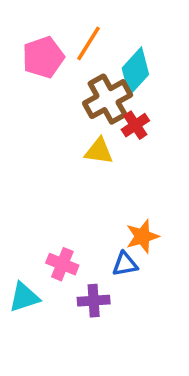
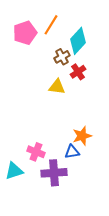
brown cross: (108, 99) -> (62, 57), size x0.6
purple cross: (94, 301) -> (54, 173), size x1.4

